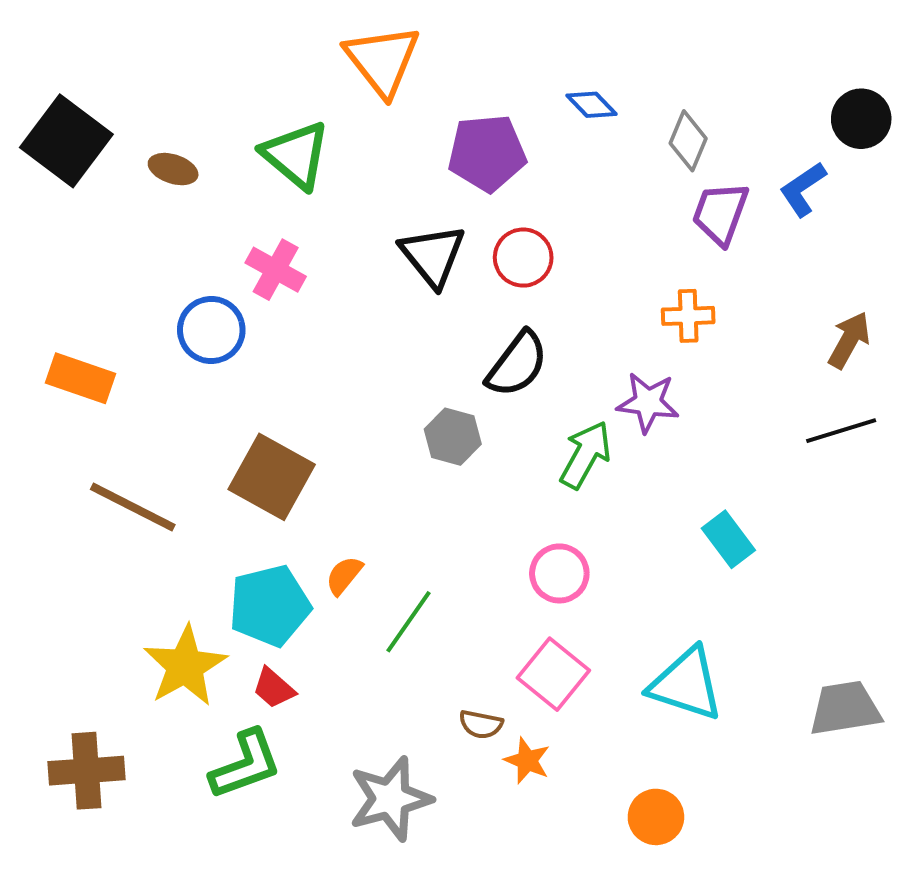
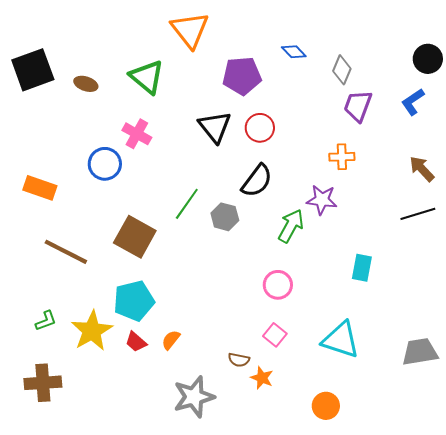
black square: (66, 141) -> (33, 70), turned 33
blue L-shape: (803, 189) -> (413, 102), moved
brown arrow: (849, 340) -> (422, 169), turned -72
cyan rectangle: (728, 539) -> (362, 268), turned 48
orange semicircle: (344, 575) -> (171, 340), moved
green line: (408, 622) -> (187, 204), moved
pink square: (553, 674) -> (275, 335), size x0.7
green L-shape: (245, 765) -> (46, 321), moved, size x0.6

